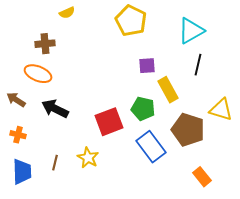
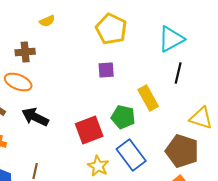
purple square: (147, 66) -> (106, 70), moved
brown pentagon: (188, 130) -> (182, 151), moved
yellow star: (88, 158) -> (98, 166), moved

